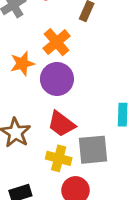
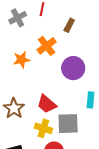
purple circle: (57, 79) -> (73, 68), moved

